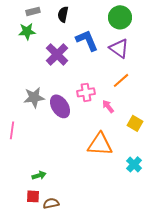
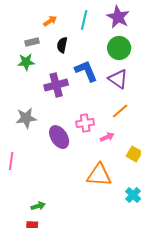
purple cross: (57, 54) -> (56, 85), turned 30
gray star: (34, 97) -> (26, 118), moved
pink arrow: (108, 106) -> (107, 137), turned 104

